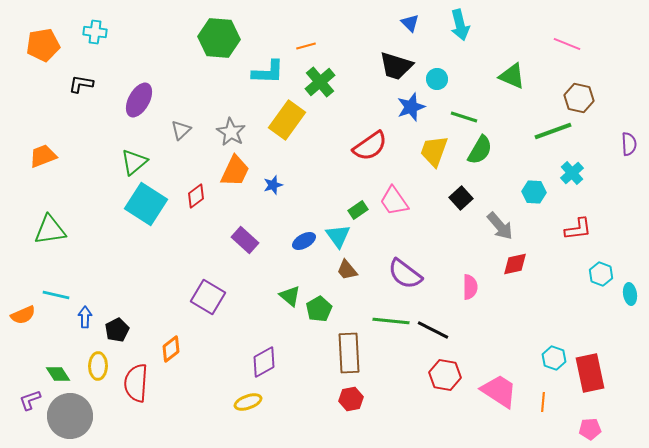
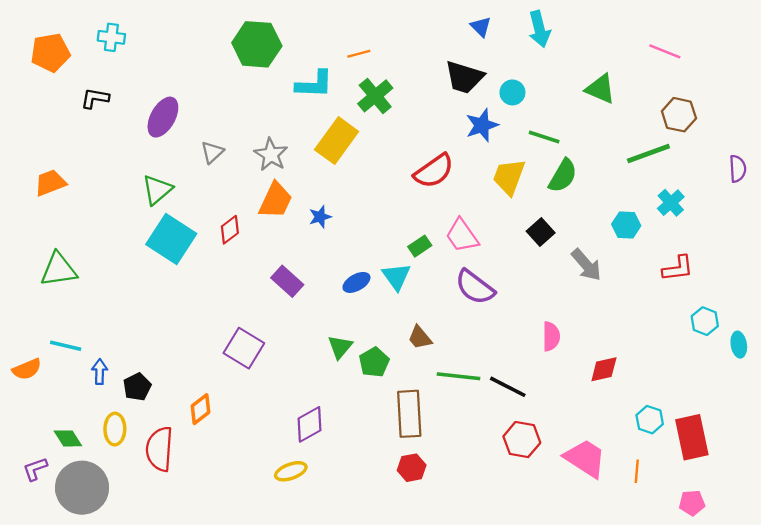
red diamond: (515, 264) -> (604, 369), moved
brown trapezoid: (347, 270) -> (420, 338), moved
purple semicircle: (405, 274) -> (475, 287), moved
green triangle: (290, 296) -> (340, 347), turned 30

